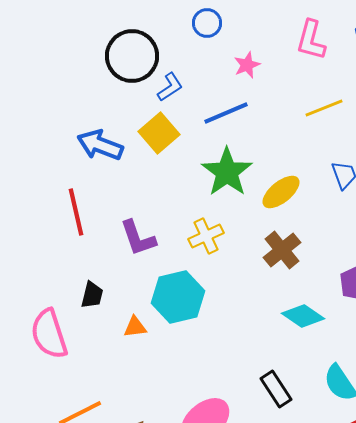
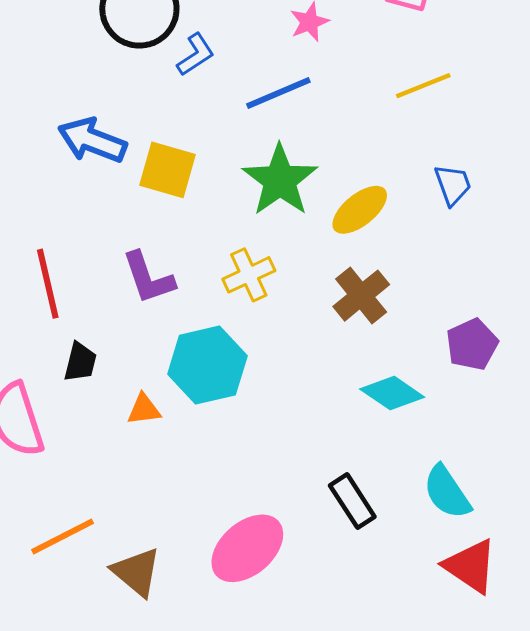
yellow square: (159, 133) -> (168, 170), moved, turned -33
red line: (76, 212) -> (48, 284), moved

